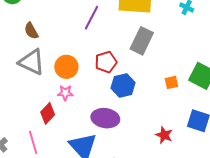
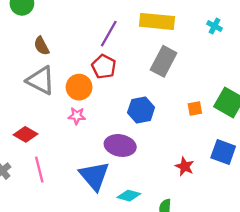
red pentagon: (106, 62) -> (104, 67), moved, turned -30
red diamond: (48, 113) -> (26, 134), moved, turned 75

